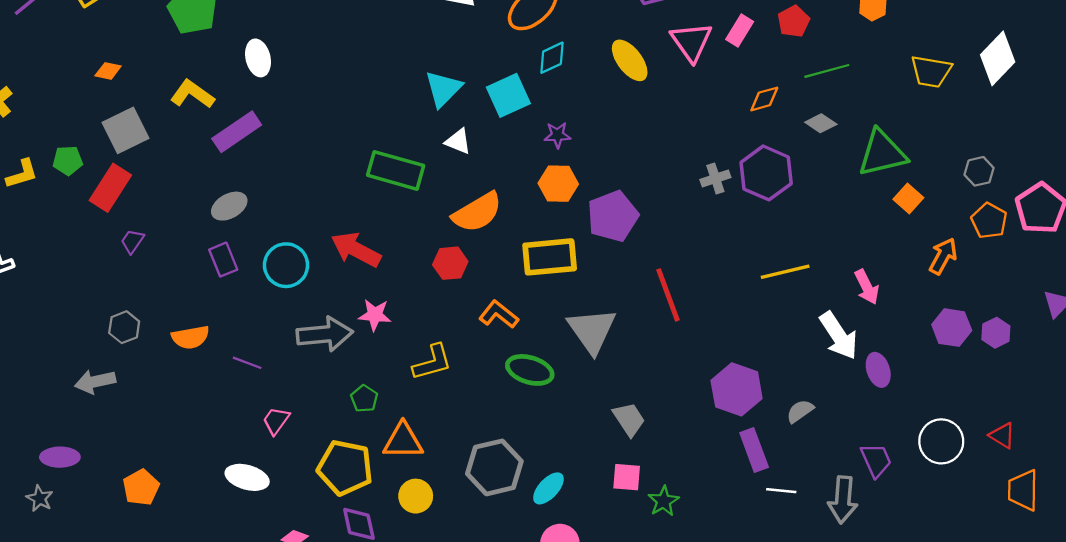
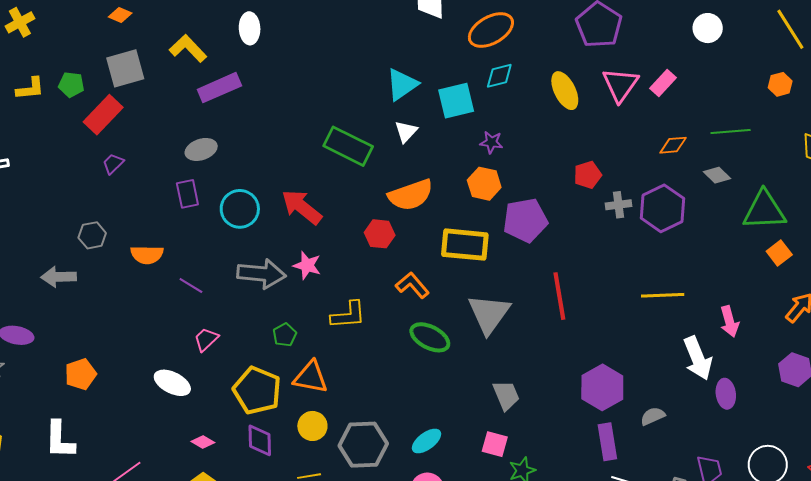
red pentagon: (794, 21) -> (588, 175), moved
white triangle: (458, 141) -> (406, 132), turned 40
gray hexagon: (494, 467) -> (363, 445), moved

